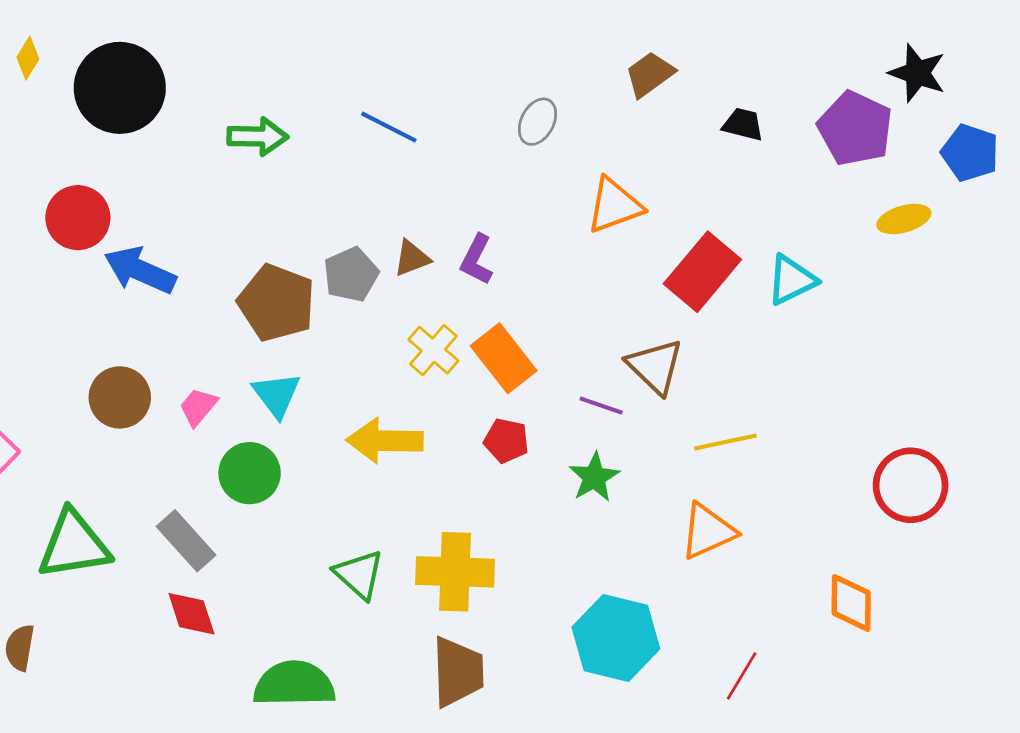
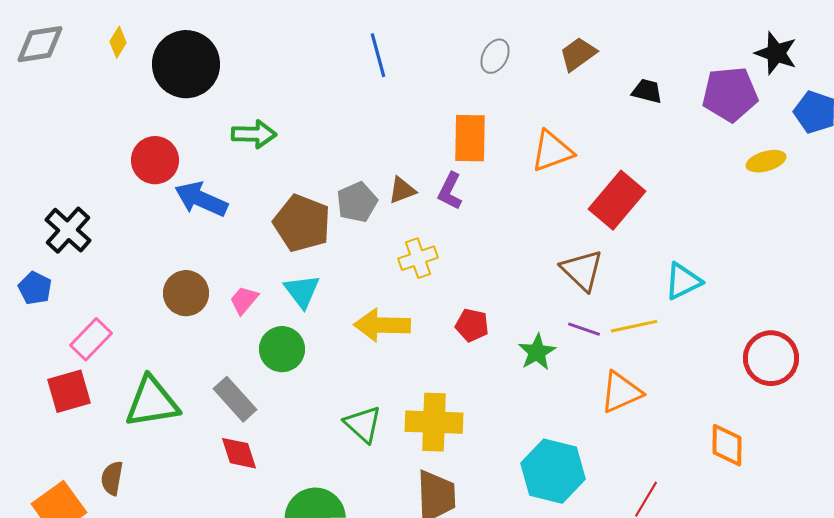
gray ellipse: (537, 122) -> (495, 56), moved
blue line: (389, 127) -> (378, 55), moved, turned 48
purple pentagon: (855, 128) -> (730, 94), turned -30
green arrow: (258, 137) -> (254, 134), moved
cyan triangle: (792, 280) -> (683, 281), moved
yellow cross: (433, 350) -> (418, 258), turned 30
orange rectangle: (504, 358) -> (470, 138), moved, turned 39
purple line: (601, 406) -> (584, 329), moved

